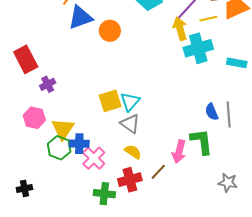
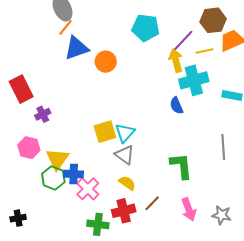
blue semicircle: (212, 112) -> (176, 106), moved
green L-shape: (201, 142) -> (181, 166), moved
pink arrow: (179, 152) -> (189, 209), moved, turned -35

